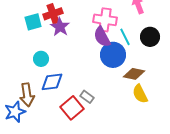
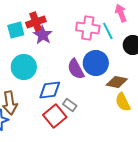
purple semicircle: (102, 37) -> (76, 69), moved
cyan line: (125, 37) -> (108, 31), moved
cyan circle: (41, 59) -> (24, 67), size x1.6
blue diamond: (52, 82) -> (50, 90), moved

